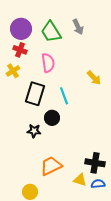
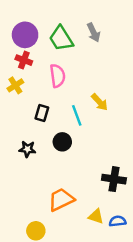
yellow arrow: (94, 78) -> (100, 102), moved
black rectangle: (35, 94) -> (42, 113), size x0.6
black star: (34, 131) -> (27, 149), moved
black cross: (95, 163) -> (114, 179), moved

